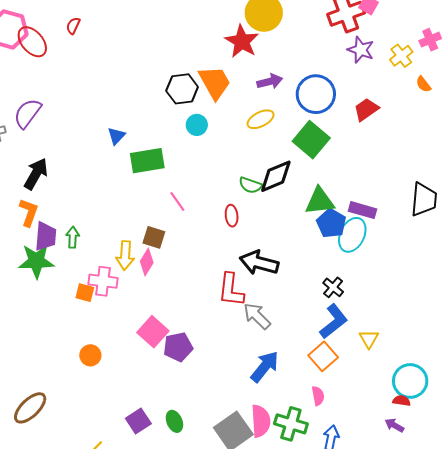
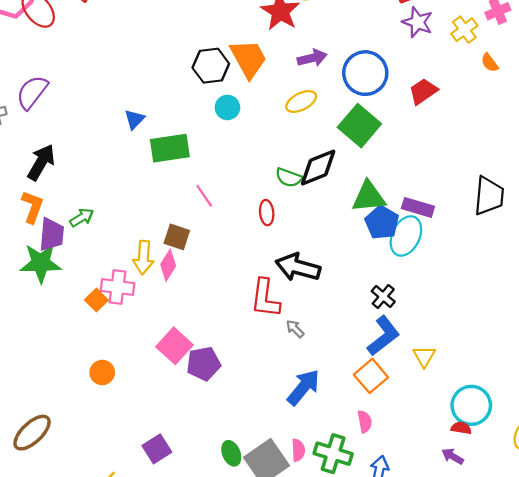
green arrow: (73, 237) -> (82, 218), moved, turned 55
orange square: (85, 293) -> (96, 300), turned 30
gray arrow: (257, 316) -> (295, 329), size x0.6
green ellipse: (174, 421) -> (231, 453), moved
pink semicircle: (261, 421) -> (298, 450), size x0.6

